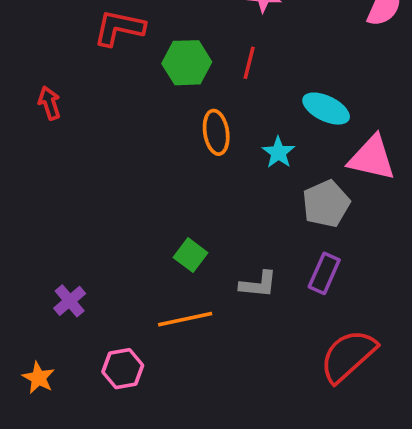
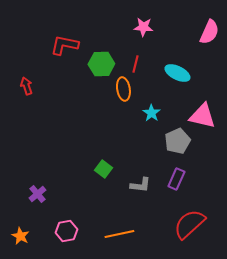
cyan ellipse: (326, 109) -> (177, 73), moved
orange ellipse: (216, 132) -> (123, 89), moved
orange line: (185, 319) -> (119, 234), moved

